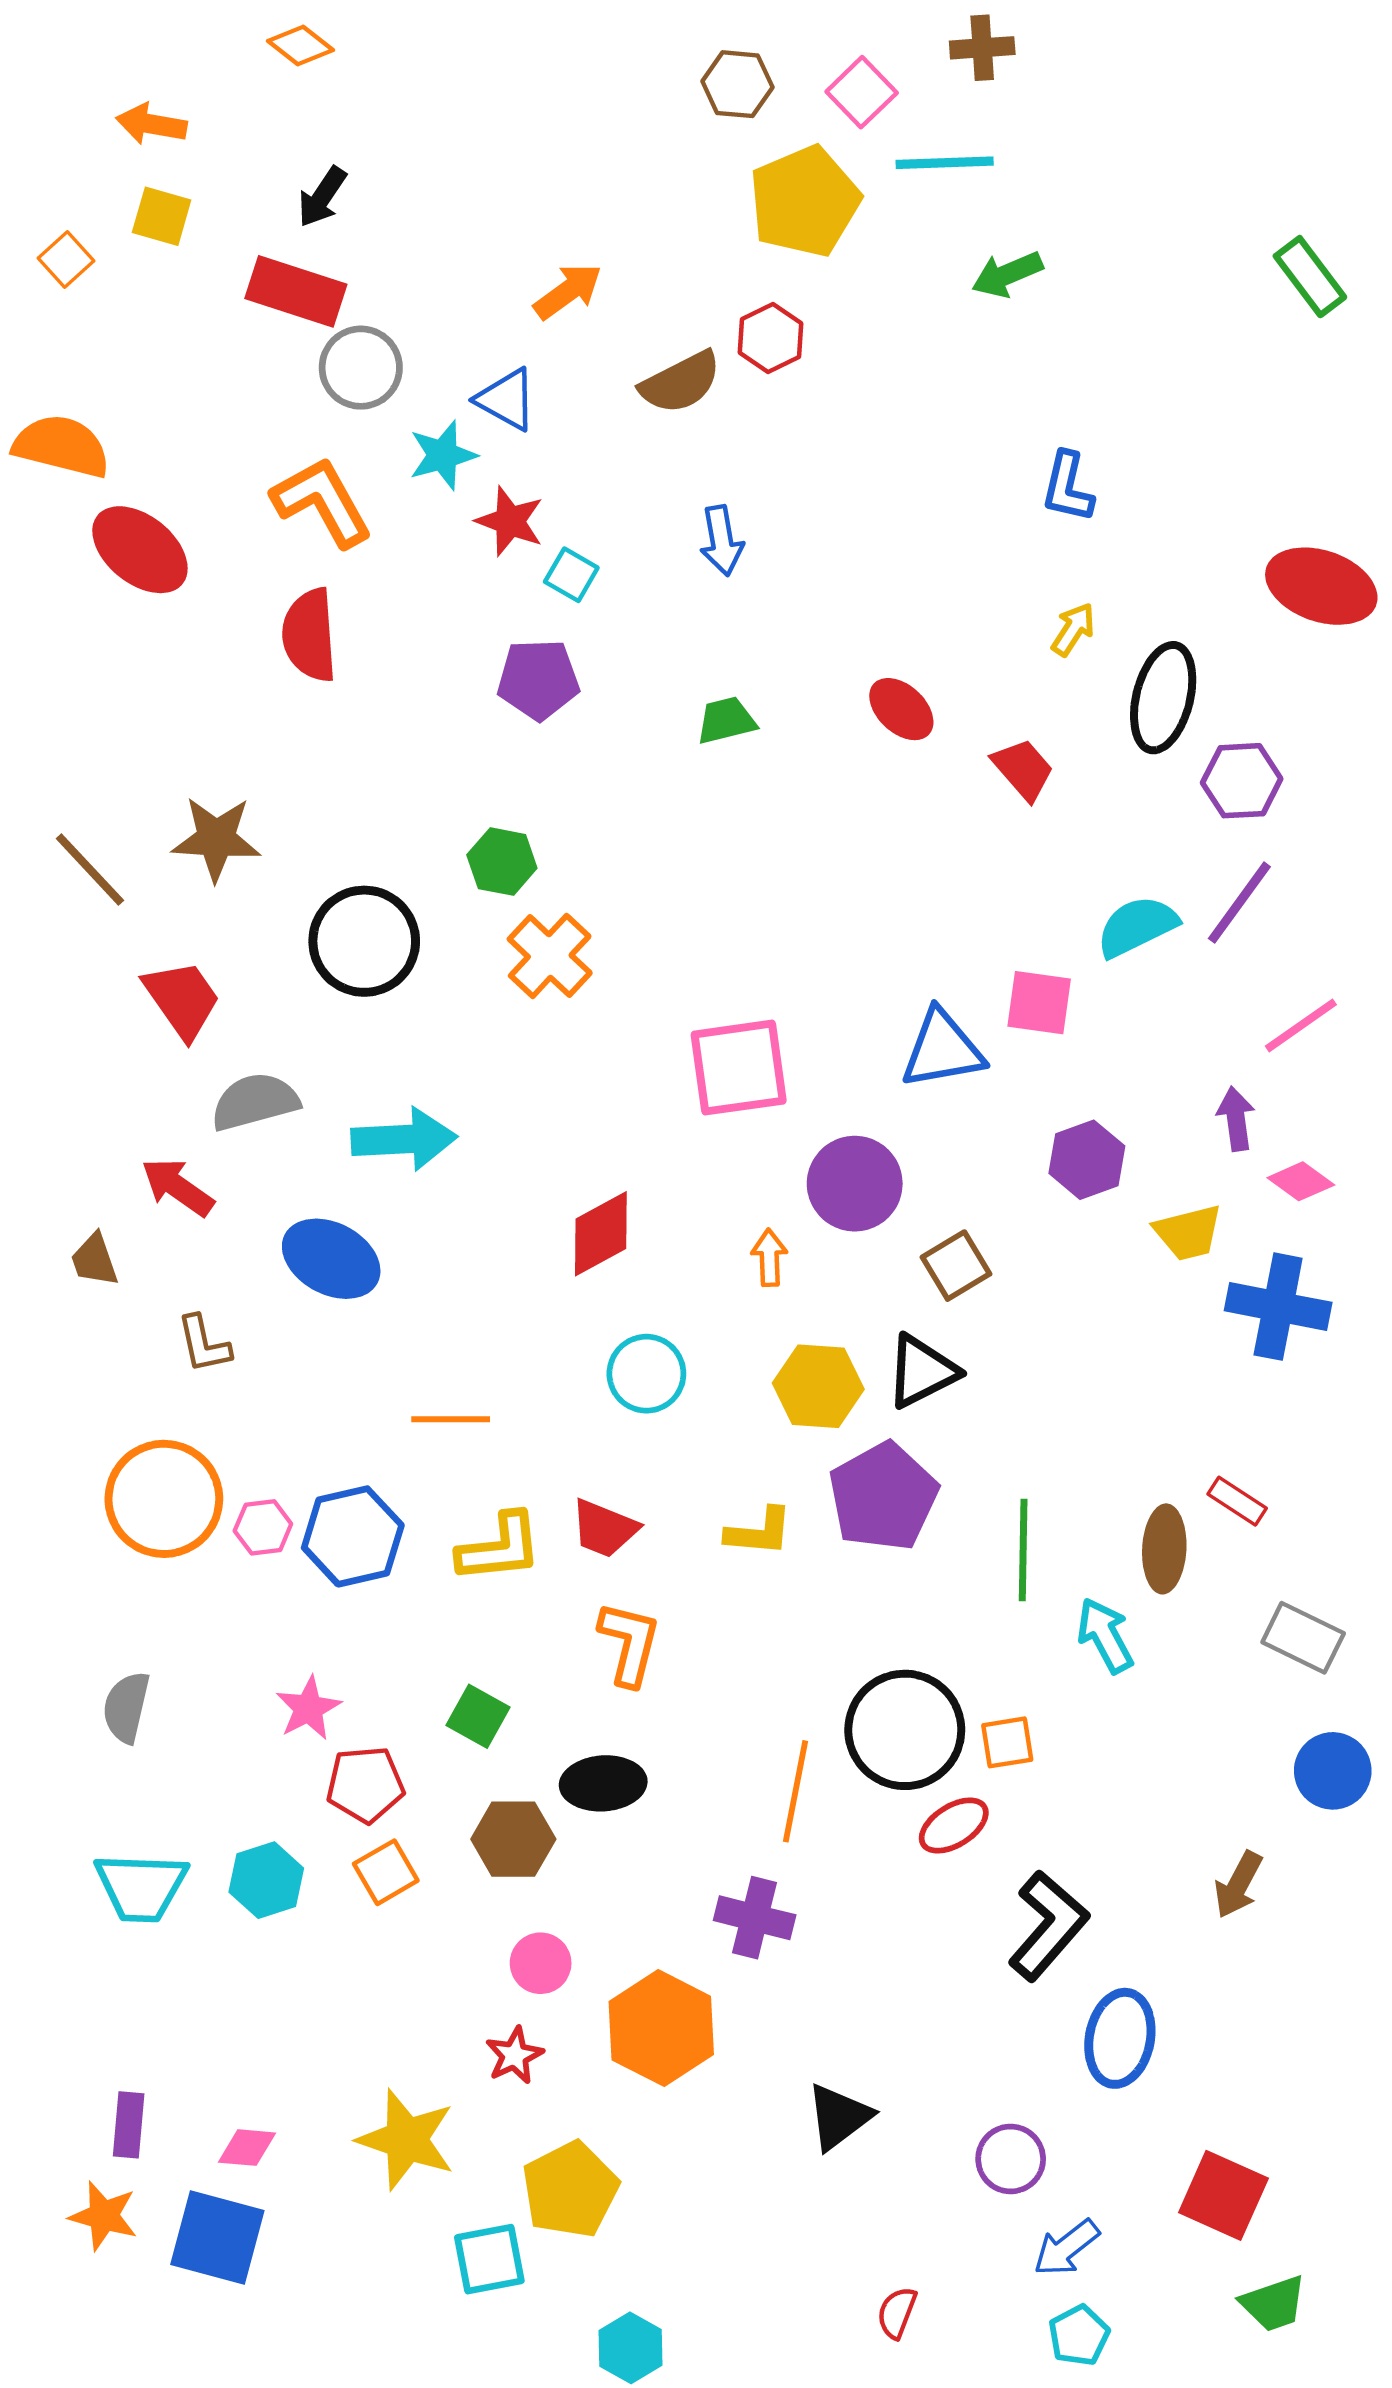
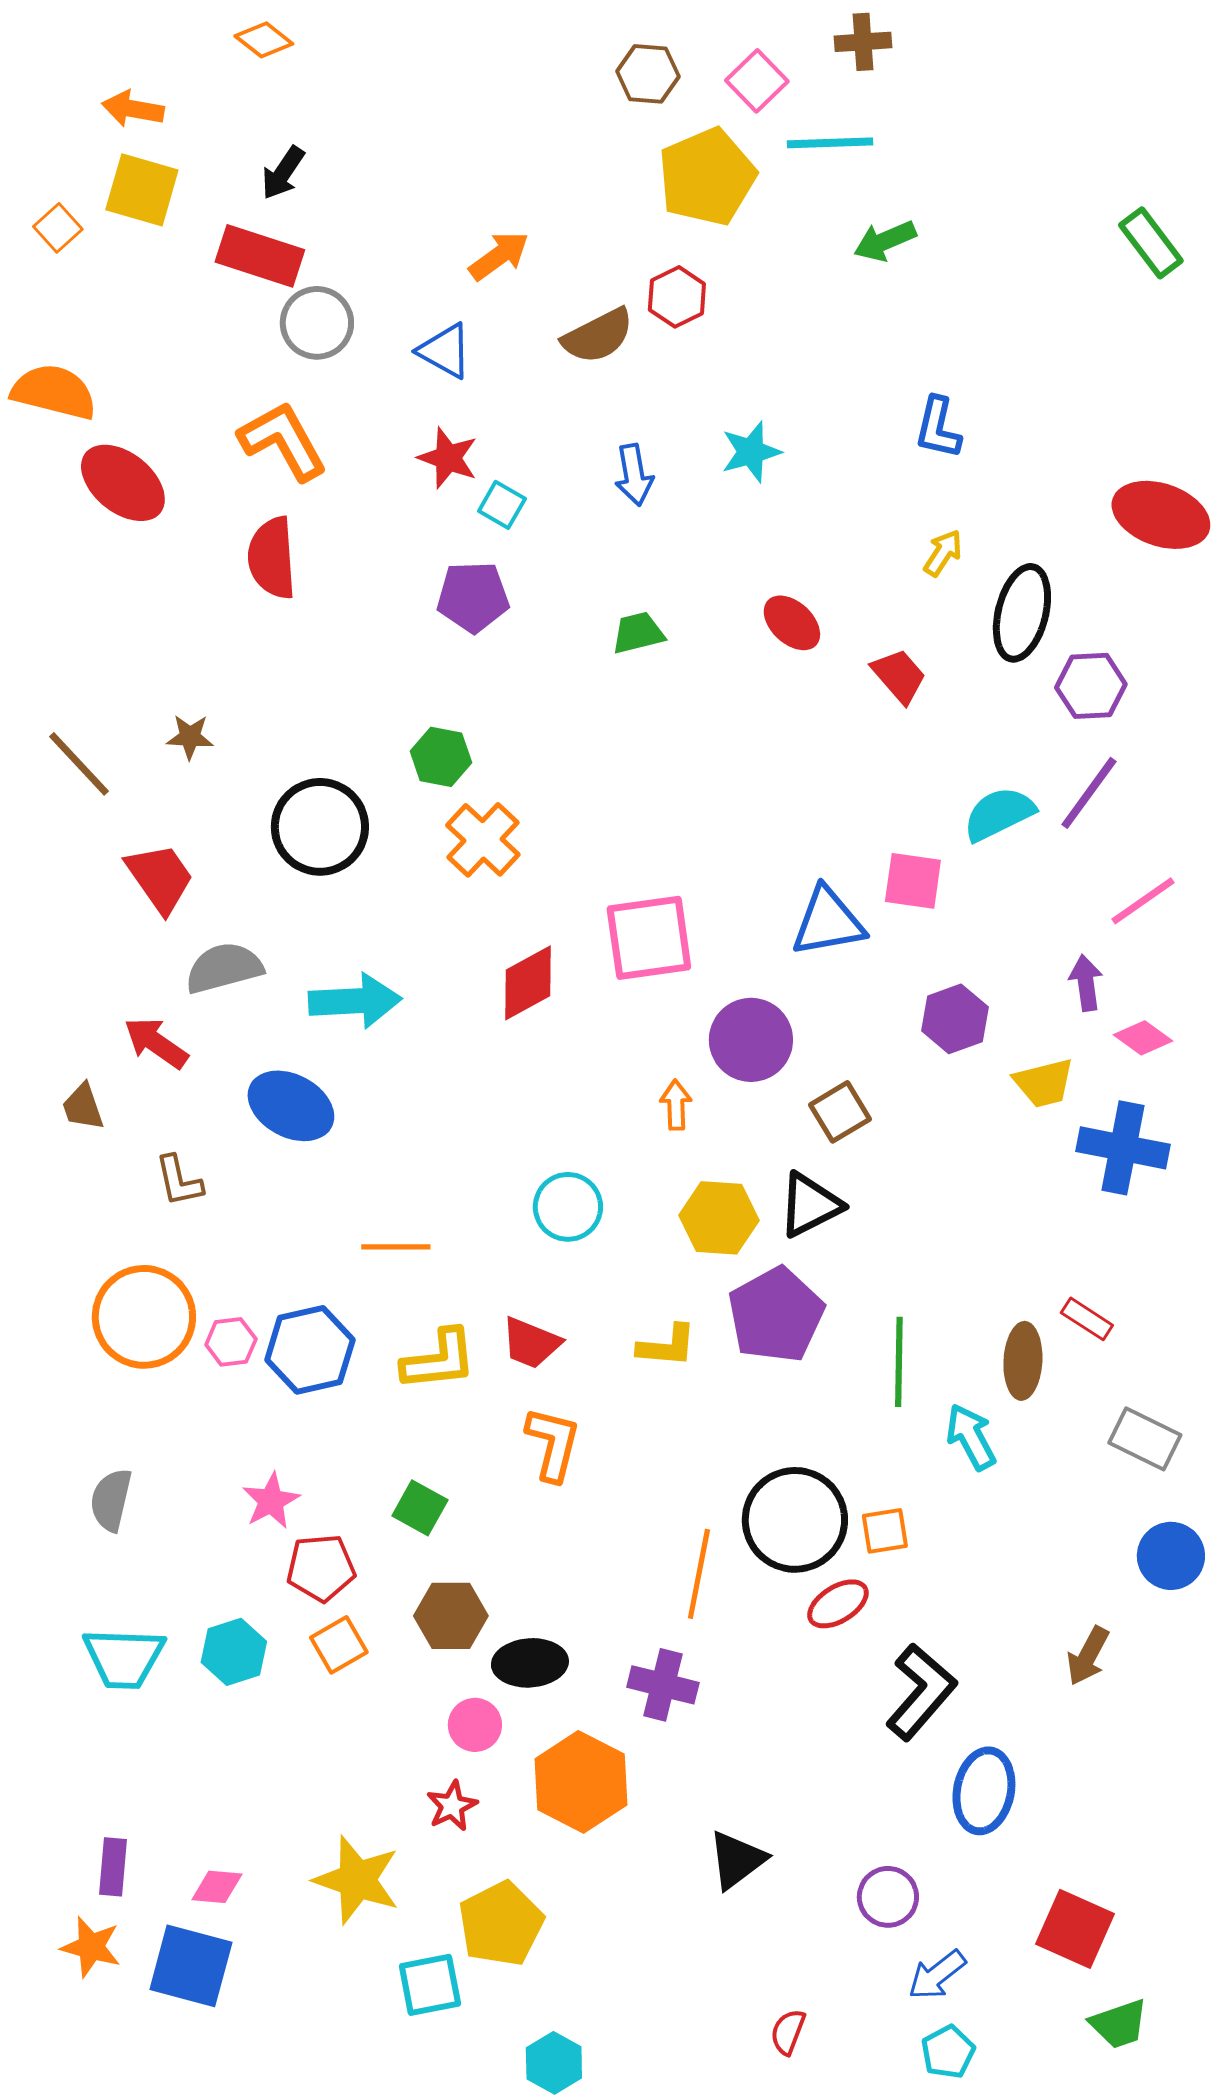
yellow square: (162, 216) -> (142, 190), size x1.4
cyan star: (443, 455) -> (751, 452), moved
brown star: (216, 839) -> (190, 737), size x0.6
red diamond: (601, 1234) -> (528, 983), moved
black ellipse: (603, 1783) -> (530, 1663), moved

